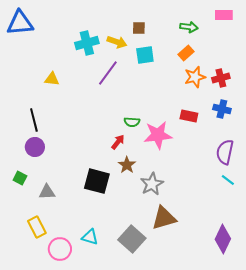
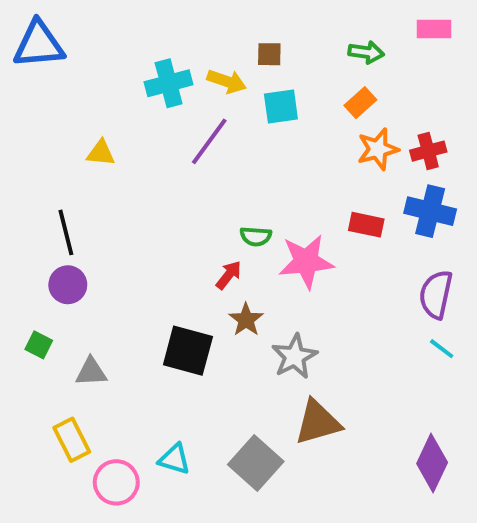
blue cross: (222, 109) -> (430, 211), size x1.4

